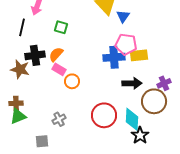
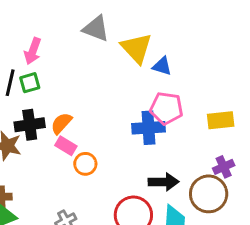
blue triangle: (123, 16) -> (162, 66), turned -48
green square: (61, 27) -> (30, 83), moved, turned -32
yellow rectangle: (139, 55) -> (221, 120), moved
black arrow: (132, 83) -> (163, 182), moved

